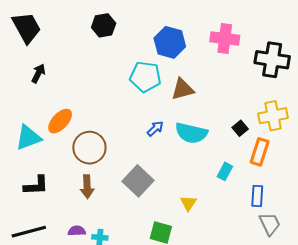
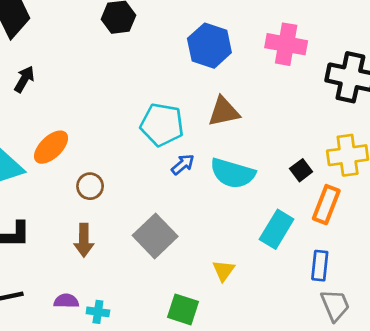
cyan pentagon: (145, 77) -> (162, 125), moved
brown circle: (89, 148) -> (90, 186), size x0.6
cyan rectangle: (225, 171) -> (277, 229), size x1.5

